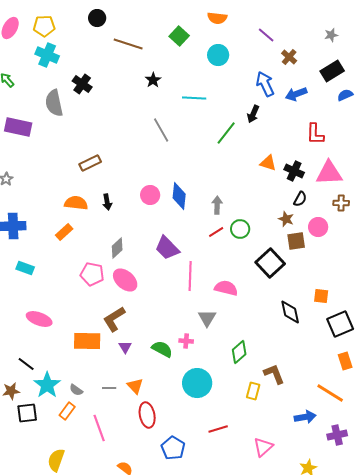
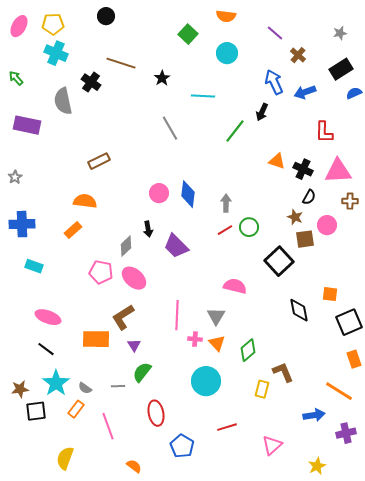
brown line: (128, 44) -> (121, 63), moved
black arrow: (107, 202) -> (148, 229), moved
pink line: (190, 276) -> (177, 315), moved
green semicircle: (162, 349) -> (142, 372), moved, turned -80
black line: (26, 364) -> (46, 349), moved
orange triangle: (135, 386) -> (217, 343), moved

